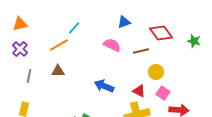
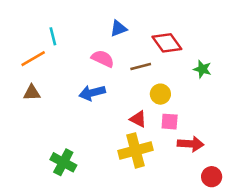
cyan line: (74, 28) -> (53, 36), turned -56
green star: (194, 41) -> (202, 69), moved
blue arrow: (104, 86) -> (92, 93), moved, turned -36
pink square: (163, 93) -> (170, 122), turned -32

